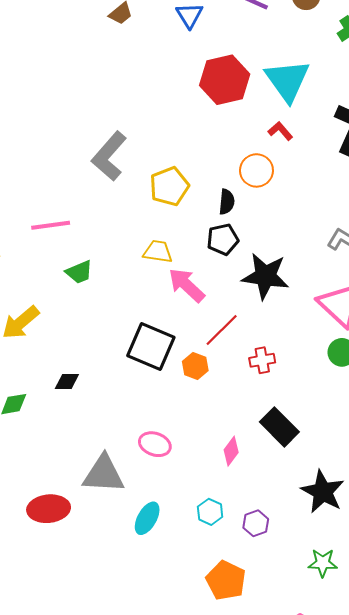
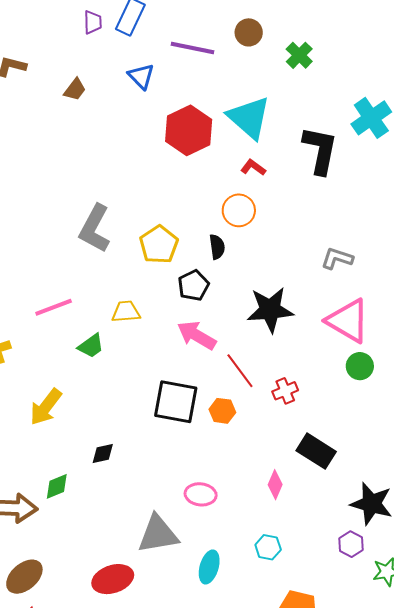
black pentagon: (223, 239) -> (193, 285), moved
yellow trapezoid: (158, 252) -> (126, 312), moved
red line: (222, 330) -> (240, 371), turned -69
purple hexagon: (256, 523) -> (351, 544), moved

